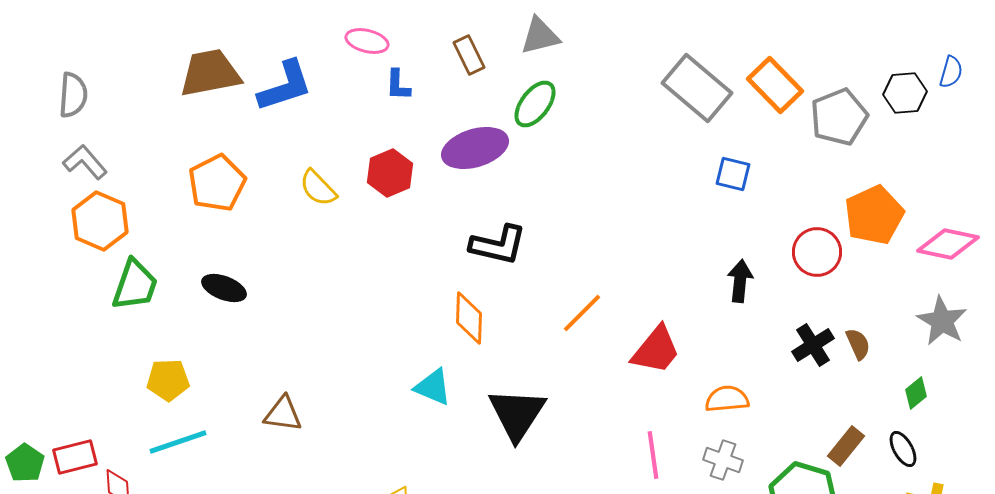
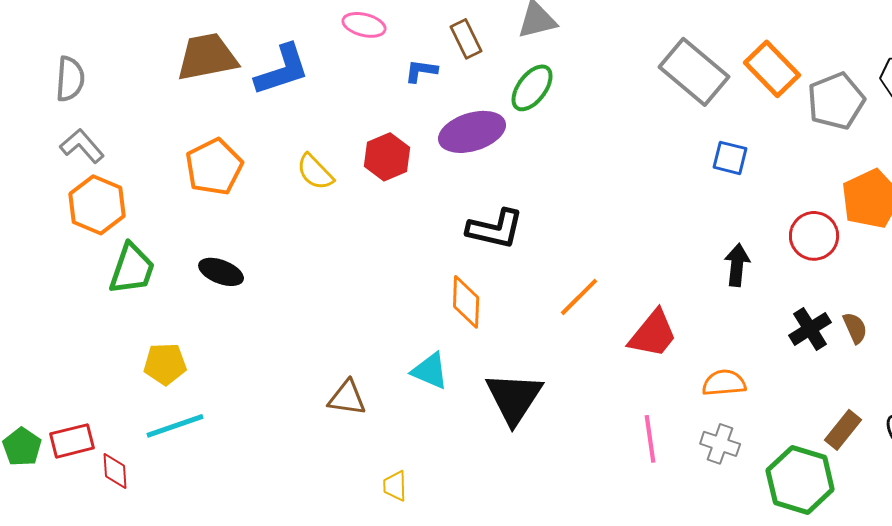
blue L-shape: (398, 85) -> (421, 71), moved, turned 96
brown triangle: (283, 414) -> (347, 398), moved

